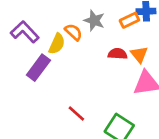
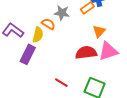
red semicircle: (118, 54) -> (86, 53), moved, size x1.5
orange triangle: (139, 54) -> (99, 31), turned 32

